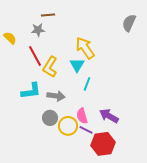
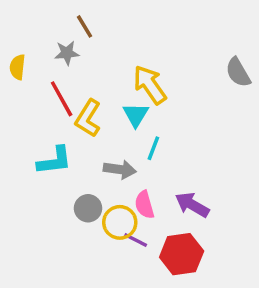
brown line: (48, 15) -> (84, 26), turned 64
gray semicircle: (129, 23) -> (238, 72), moved, turned -54
yellow semicircle: (10, 38) -> (17, 67), turned -128
gray arrow: (56, 96) -> (120, 169), moved
purple line: (86, 130) -> (136, 240), moved

